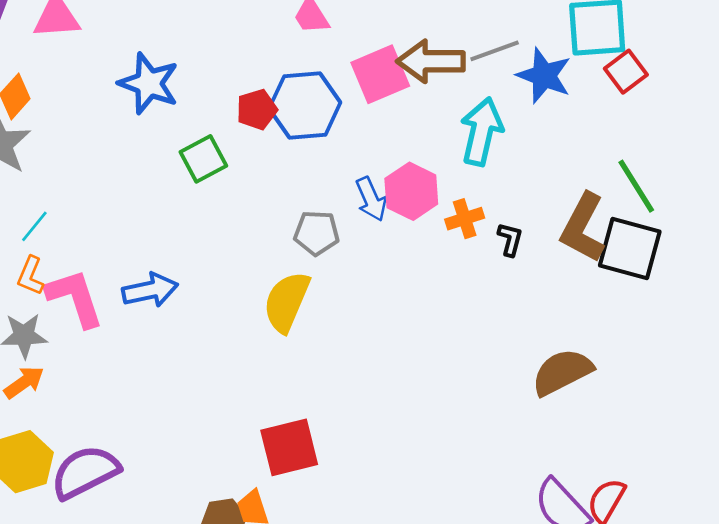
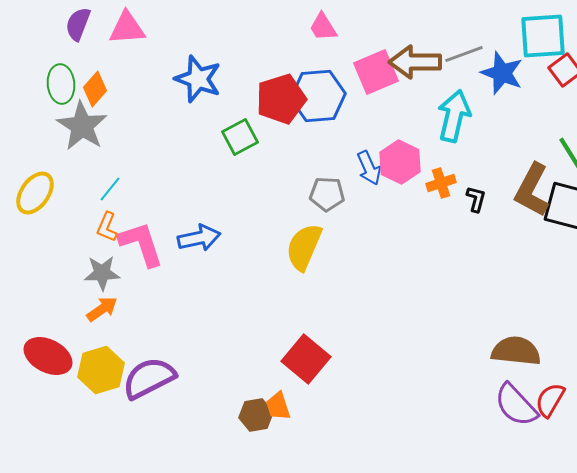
red pentagon: (257, 109) -> (281, 99), size x1.6
brown semicircle: (562, 372) -> (516, 351), moved, turned 33
red square: (289, 447) -> (306, 359), turned -36

